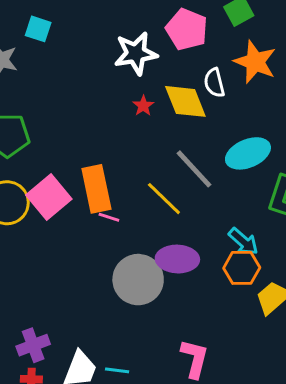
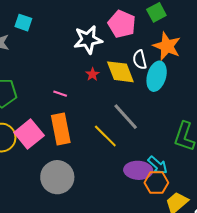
cyan ellipse: (248, 153) -> (157, 76), moved, turned -52
pink line: (109, 217) -> (60, 94), moved
purple ellipse: (177, 259) -> (138, 170), moved
gray circle: (138, 280) -> (57, 177), moved

